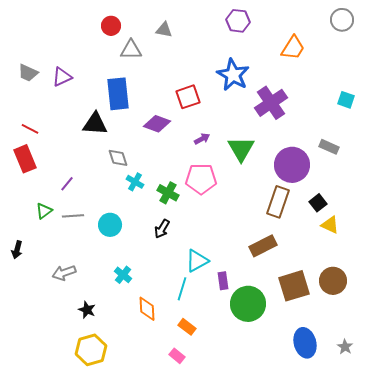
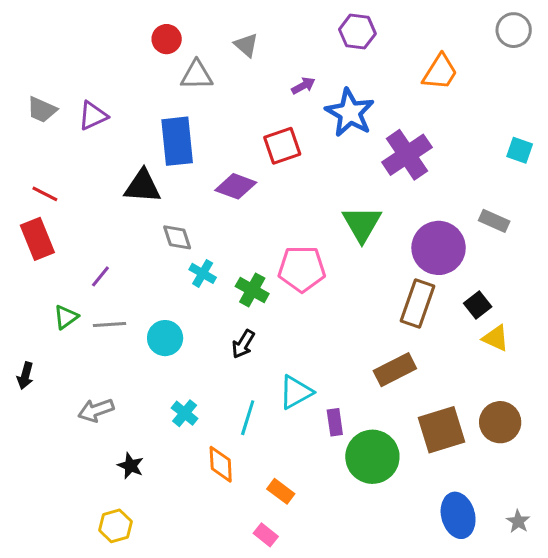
gray triangle: (164, 30) -> (246, 45), turned 30
purple arrow: (202, 139) -> (303, 86), moved
cyan line: (182, 289) -> (248, 418), moved
yellow hexagon: (91, 350) -> (115, 526), moved, size x0.7

